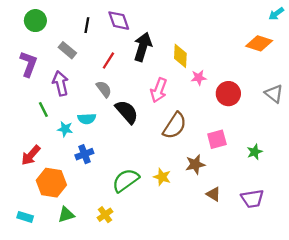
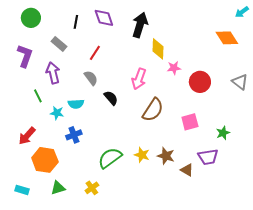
orange diamond: (259, 43) -> (227, 38), turned 40
black arrow: (143, 47) -> (140, 25), moved
black semicircle: (127, 112) -> (111, 98), size x0.7
brown star: (195, 164) -> (166, 156), moved, turned 30
purple trapezoid: (252, 199) -> (208, 157), moved

